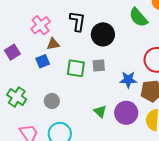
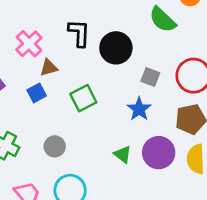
gray square: (99, 66) -> (150, 77), moved, turned 32
green square: (76, 68) -> (83, 98), turned -30
blue star: (128, 80) -> (139, 109), moved, turned -30

